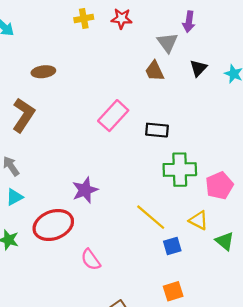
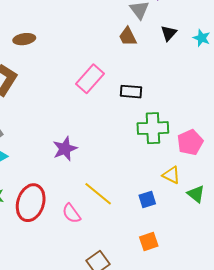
yellow line: (151, 217) -> (98, 194), moved
red ellipse: (53, 225) -> (31, 203), moved, turned -51

